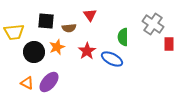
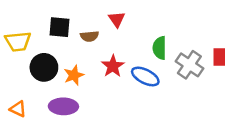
gray cross: (153, 24) -> (189, 65), moved
orange star: (57, 47) -> (74, 75), moved
purple ellipse: (49, 82) -> (63, 106), turned 50
orange triangle: (27, 83) -> (18, 109), moved

